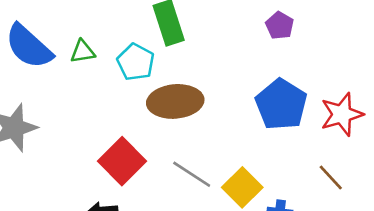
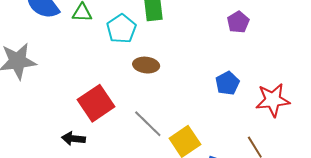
brown ellipse: (175, 101) -> (146, 65), size x0.6
blue pentagon: (281, 104) -> (227, 83), size x0.6

